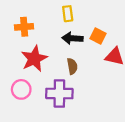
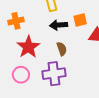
orange square: (98, 36) -> (80, 20), turned -32

